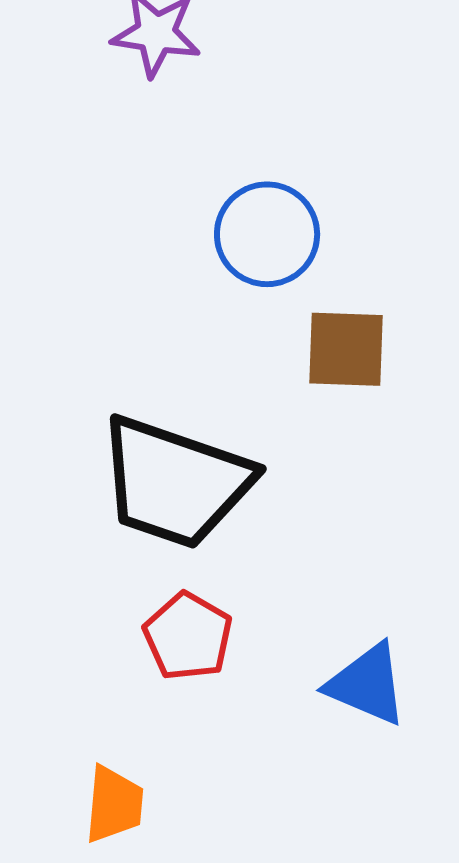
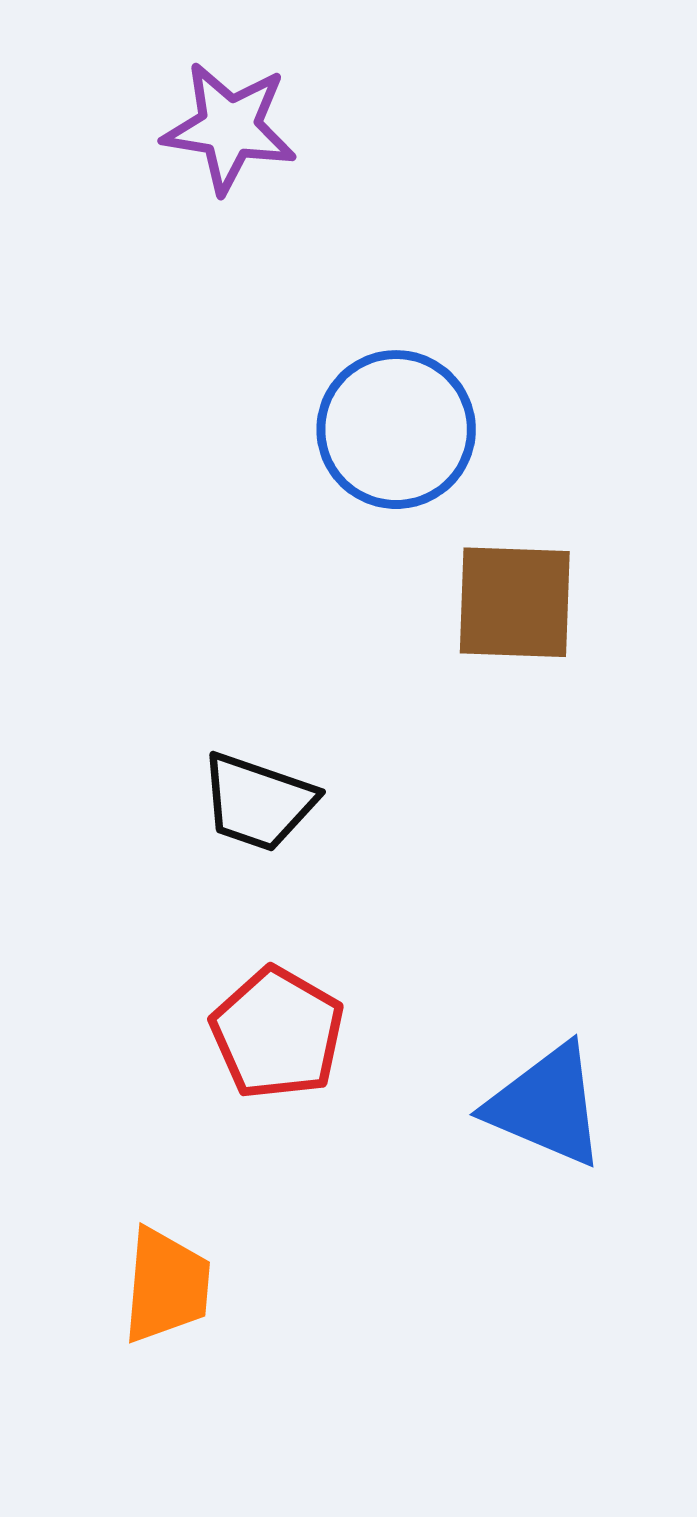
black trapezoid: (175, 482) -> (258, 802), size x0.5

